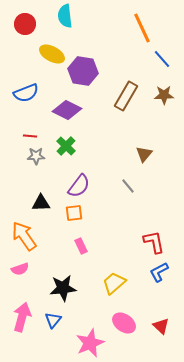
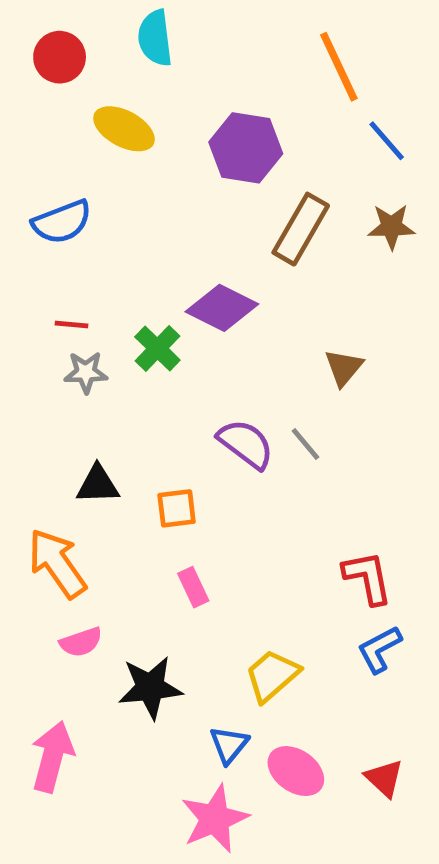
purple hexagon: (83, 71) -> (246, 148), moved
purple diamond: (67, 110) -> (222, 308), moved
purple semicircle: (79, 186) -> (246, 444), moved, turned -90
pink semicircle: (20, 269) -> (81, 642), moved
blue triangle: (53, 320) -> (229, 745), moved

